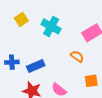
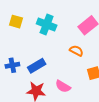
yellow square: (21, 19) -> (16, 22), turned -32

